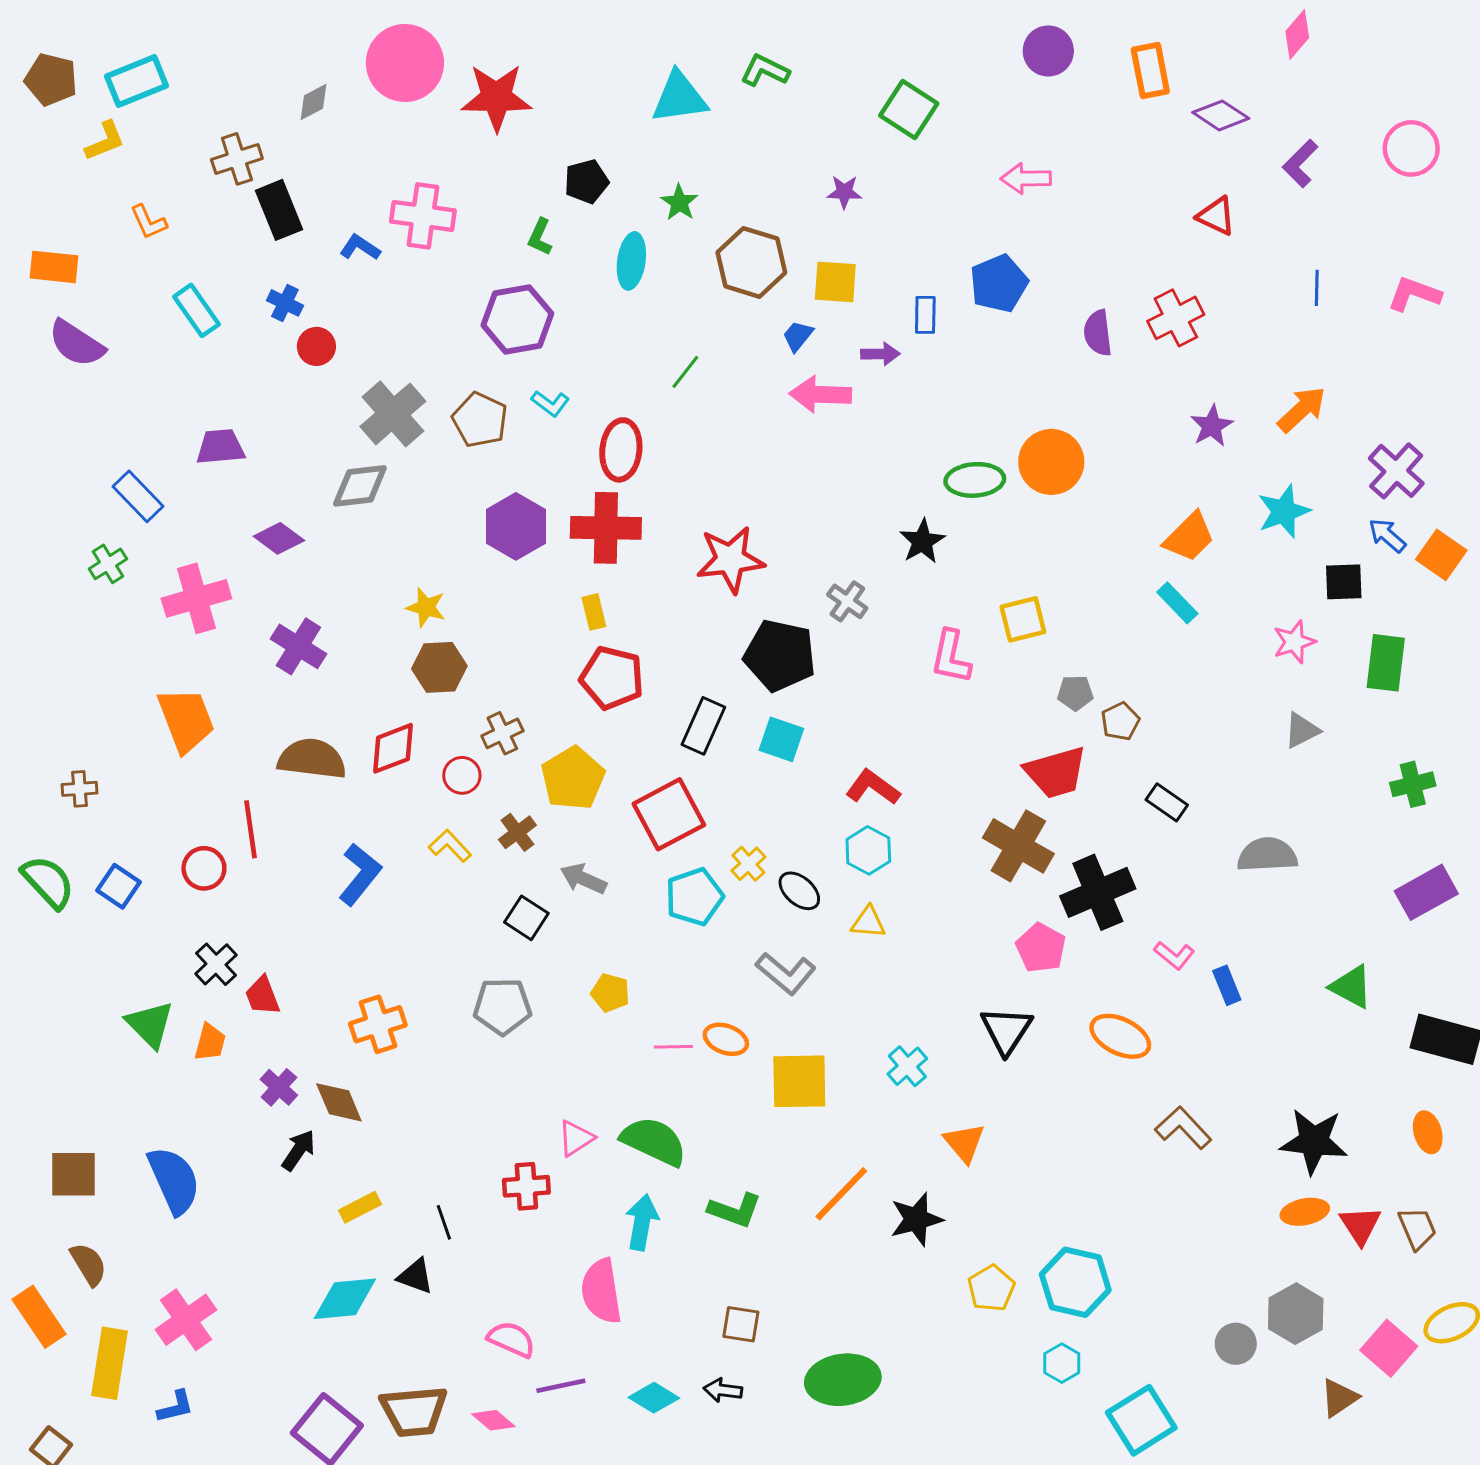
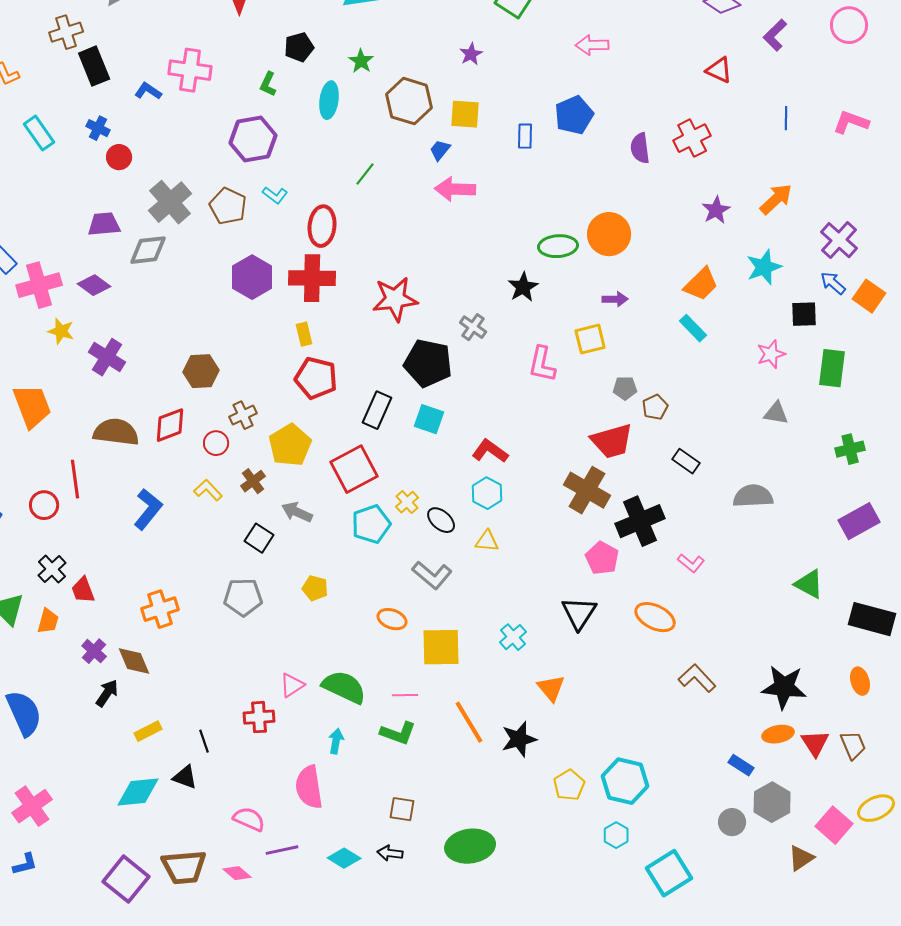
purple star: (844, 192) -> (471, 54), turned -30
purple arrow: (880, 354) -> (615, 299), moved
purple trapezoid: (220, 447) -> (104, 224), moved
pink cross: (196, 598) -> (39, 285), moved
yellow star: (426, 607) -> (61, 331), moved
gray triangle: (1302, 730) -> (776, 413), turned 36
blue rectangle: (1227, 985) -> (741, 765), moved, turned -35
pink line: (673, 1047) -> (405, 695), moved
orange line: (841, 1194) -> (469, 722), turned -75
cyan arrow: (642, 1222) -> (336, 741), size x0.7

